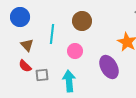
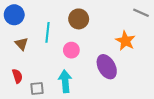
red semicircle: (25, 66) -> (17, 76), moved, turned -152
gray square: (42, 75) -> (37, 89), moved

